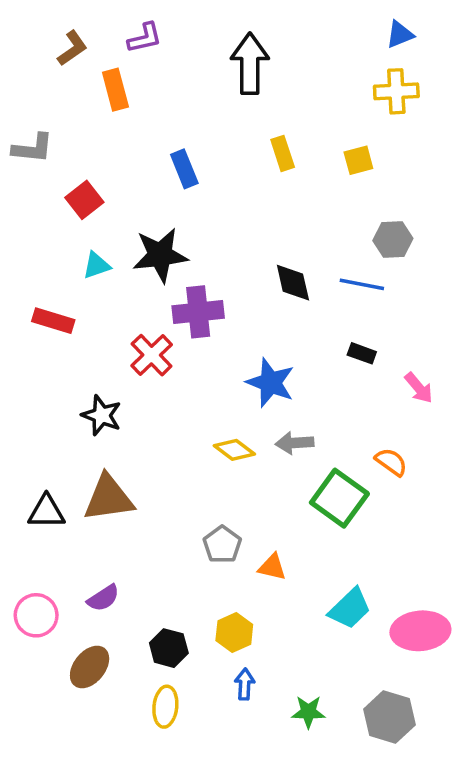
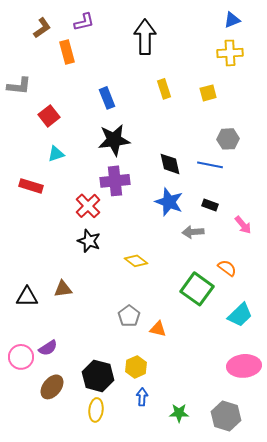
black star: (160, 255) -> (114, 140), moved
blue star: (271, 383) -> (169, 202), moved
black star: (102, 415) -> (89, 241), moved
gray arrow: (295, 443) -> (193, 232), moved
brown triangle: (108, 498) -> (63, 289), size x0.6
purple semicircle: (103, 598) -> (48, 348), moved
cyan trapezoid: (350, 608) -> (240, 315), moved
black hexagon: (169, 648) -> (98, 376), size x1.4

